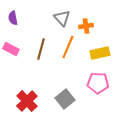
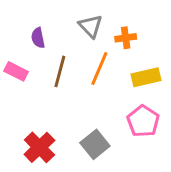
purple semicircle: (13, 18) -> (38, 38), moved
pink pentagon: (98, 83) -> (143, 121), turned 30

